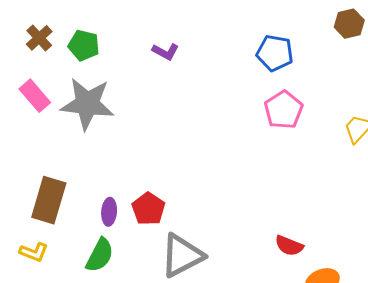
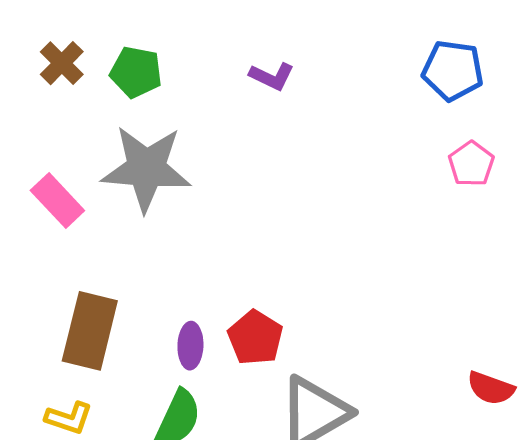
pink rectangle: (35, 96) -> (57, 201), moved
pink pentagon: (283, 110) -> (471, 164), size x0.7

